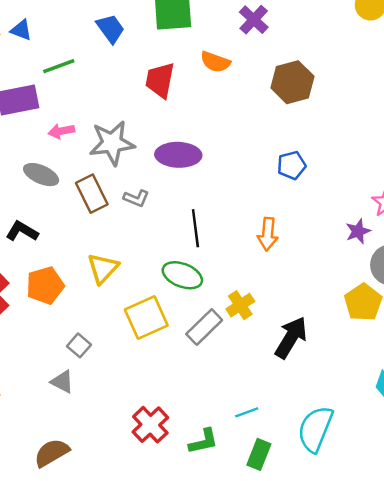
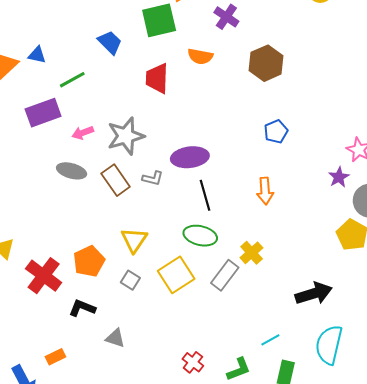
purple ellipse: (178, 155) -> (190, 157), moved
black L-shape: (22, 231) -> (82, 308), moved
black arrow: (291, 338) -> (314, 294), moved, turned 51
gray square: (79, 345) -> (130, 280), moved
red cross: (150, 425) -> (193, 362), size x0.7

